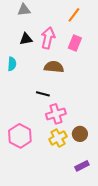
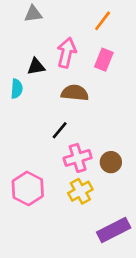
black triangle: (26, 39) -> (36, 67), moved
black line: (43, 94) -> (60, 130), turned -64
brown circle: (80, 134) -> (111, 162), moved
purple rectangle: (82, 166) -> (114, 230), size x1.6

